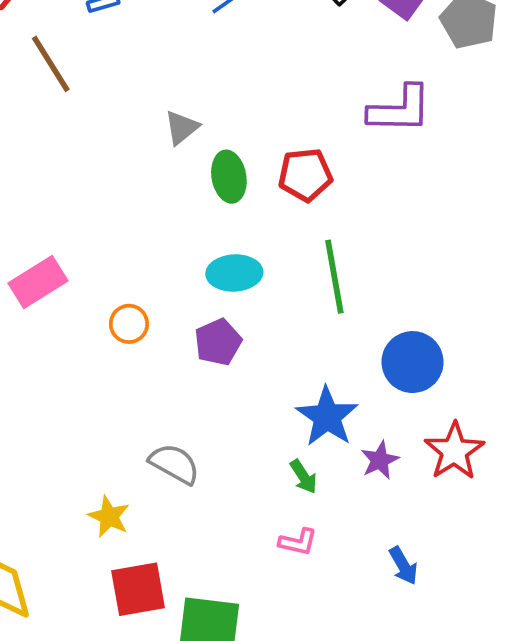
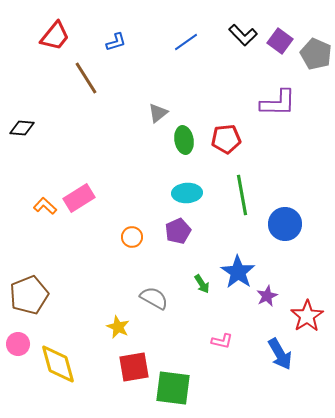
orange circle: (129, 324) -> (132, 237), moved
blue circle: (413, 362) -> (285, 224), moved
red star: (454, 451) -> (307, 316), moved
green arrow: (303, 477) -> (202, 284), moved
blue arrow: (403, 566) -> (280, 354), size x1.5

